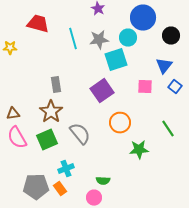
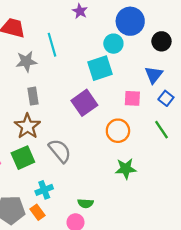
gray star: (99, 40) -> (26, 61), moved
orange circle: (120, 123) -> (118, 131), moved
green line: (168, 129) -> (161, 130), moved

